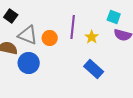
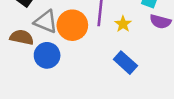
orange circle: (50, 38) -> (72, 25), size x1.6

